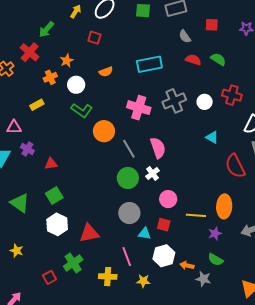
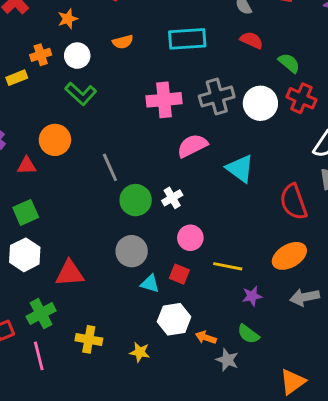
green semicircle: (218, 59) -> (289, 63), moved
orange cross: (50, 77) -> (41, 55), moved
white circle: (205, 102) -> (260, 103), size x1.5
pink cross: (139, 108) -> (164, 100), turned -30
orange circle: (104, 131) -> (55, 140), moved
cyan triangle: (212, 137) -> (240, 169), moved, size x1.5
pink semicircle: (158, 148) -> (192, 146), moved, turned -105
gray line: (129, 149) -> (110, 167), moved
orange ellipse: (224, 206) -> (289, 256), moved, turned 50
pink line: (127, 257) -> (39, 356), moved

